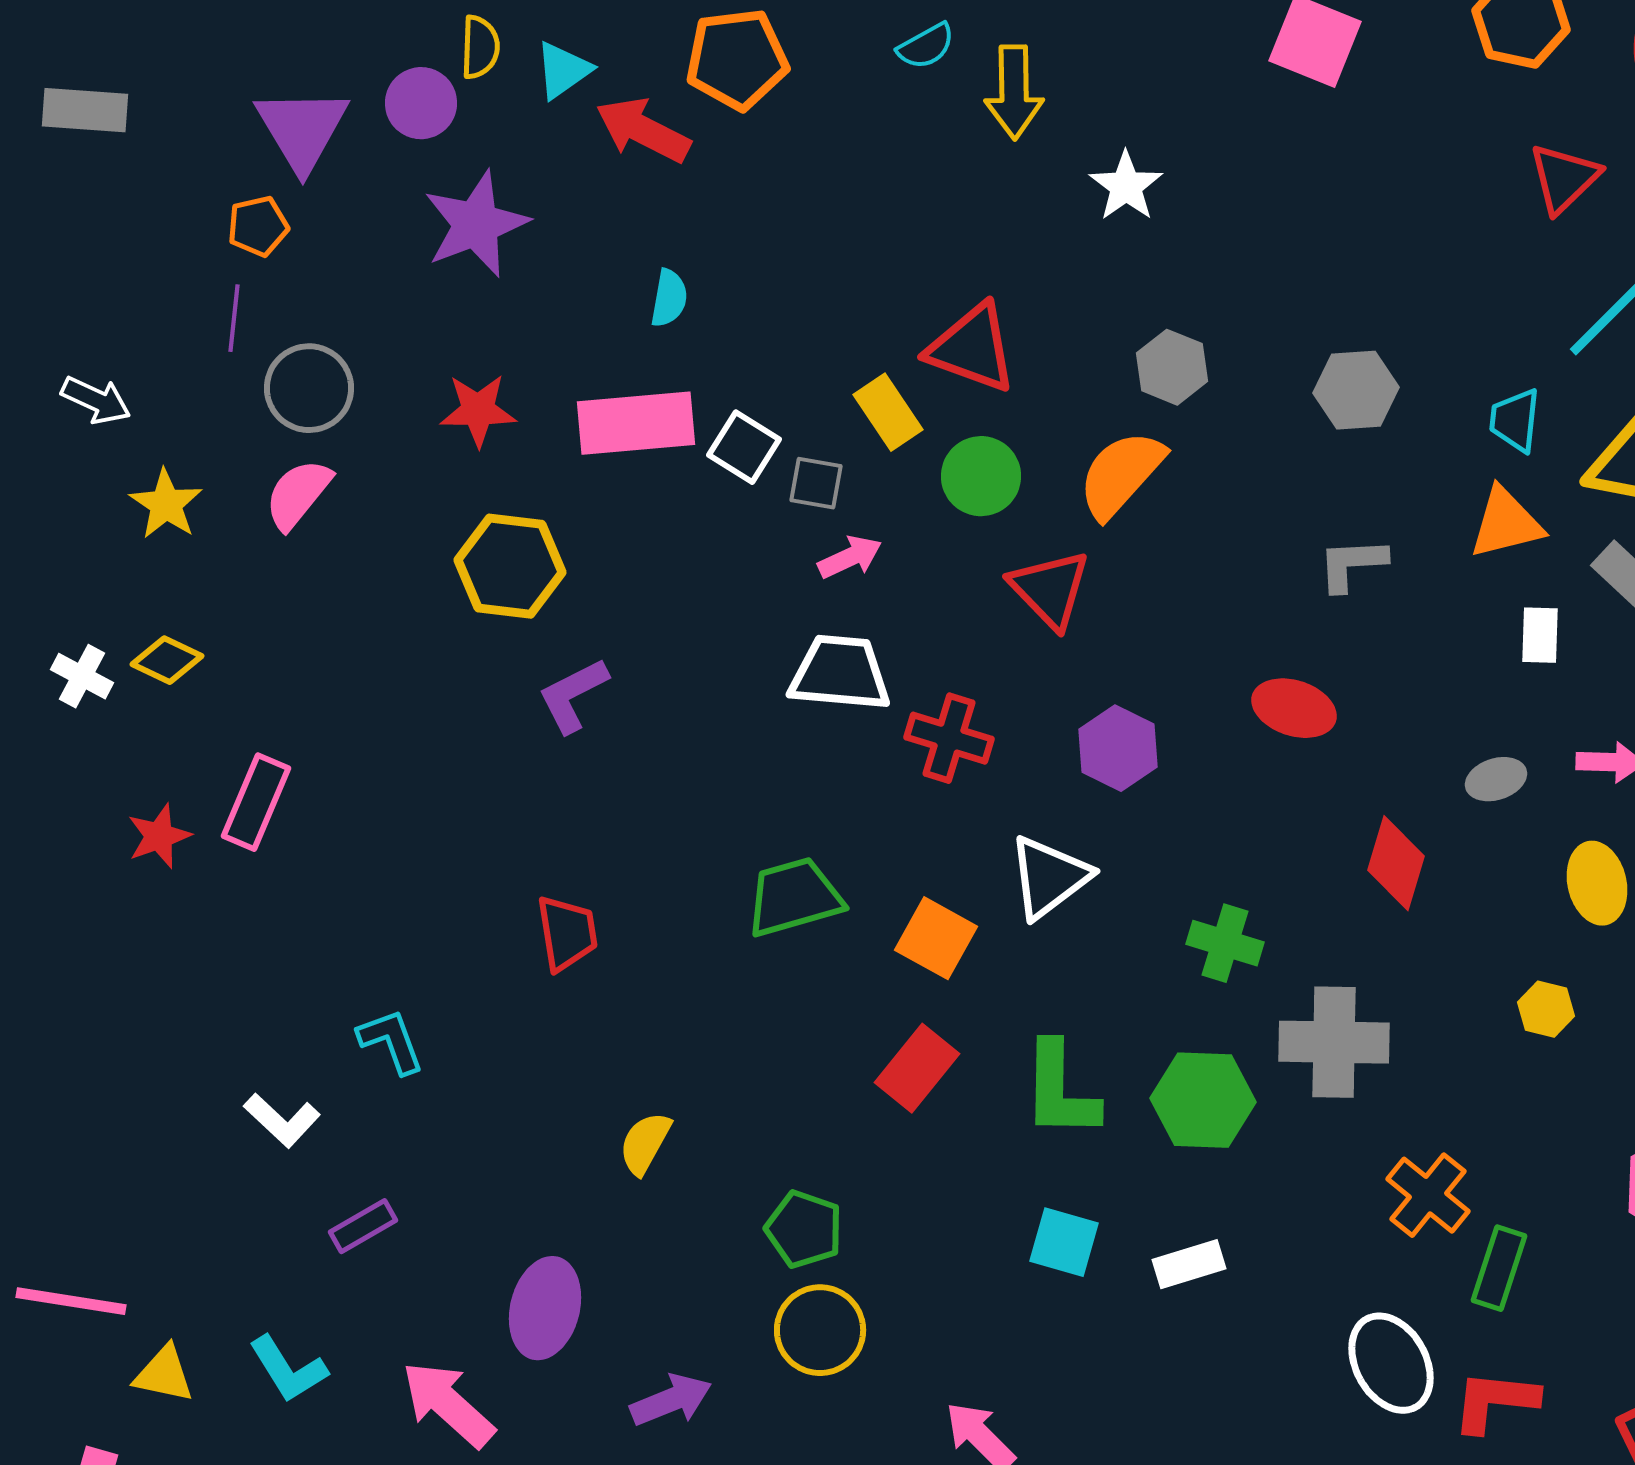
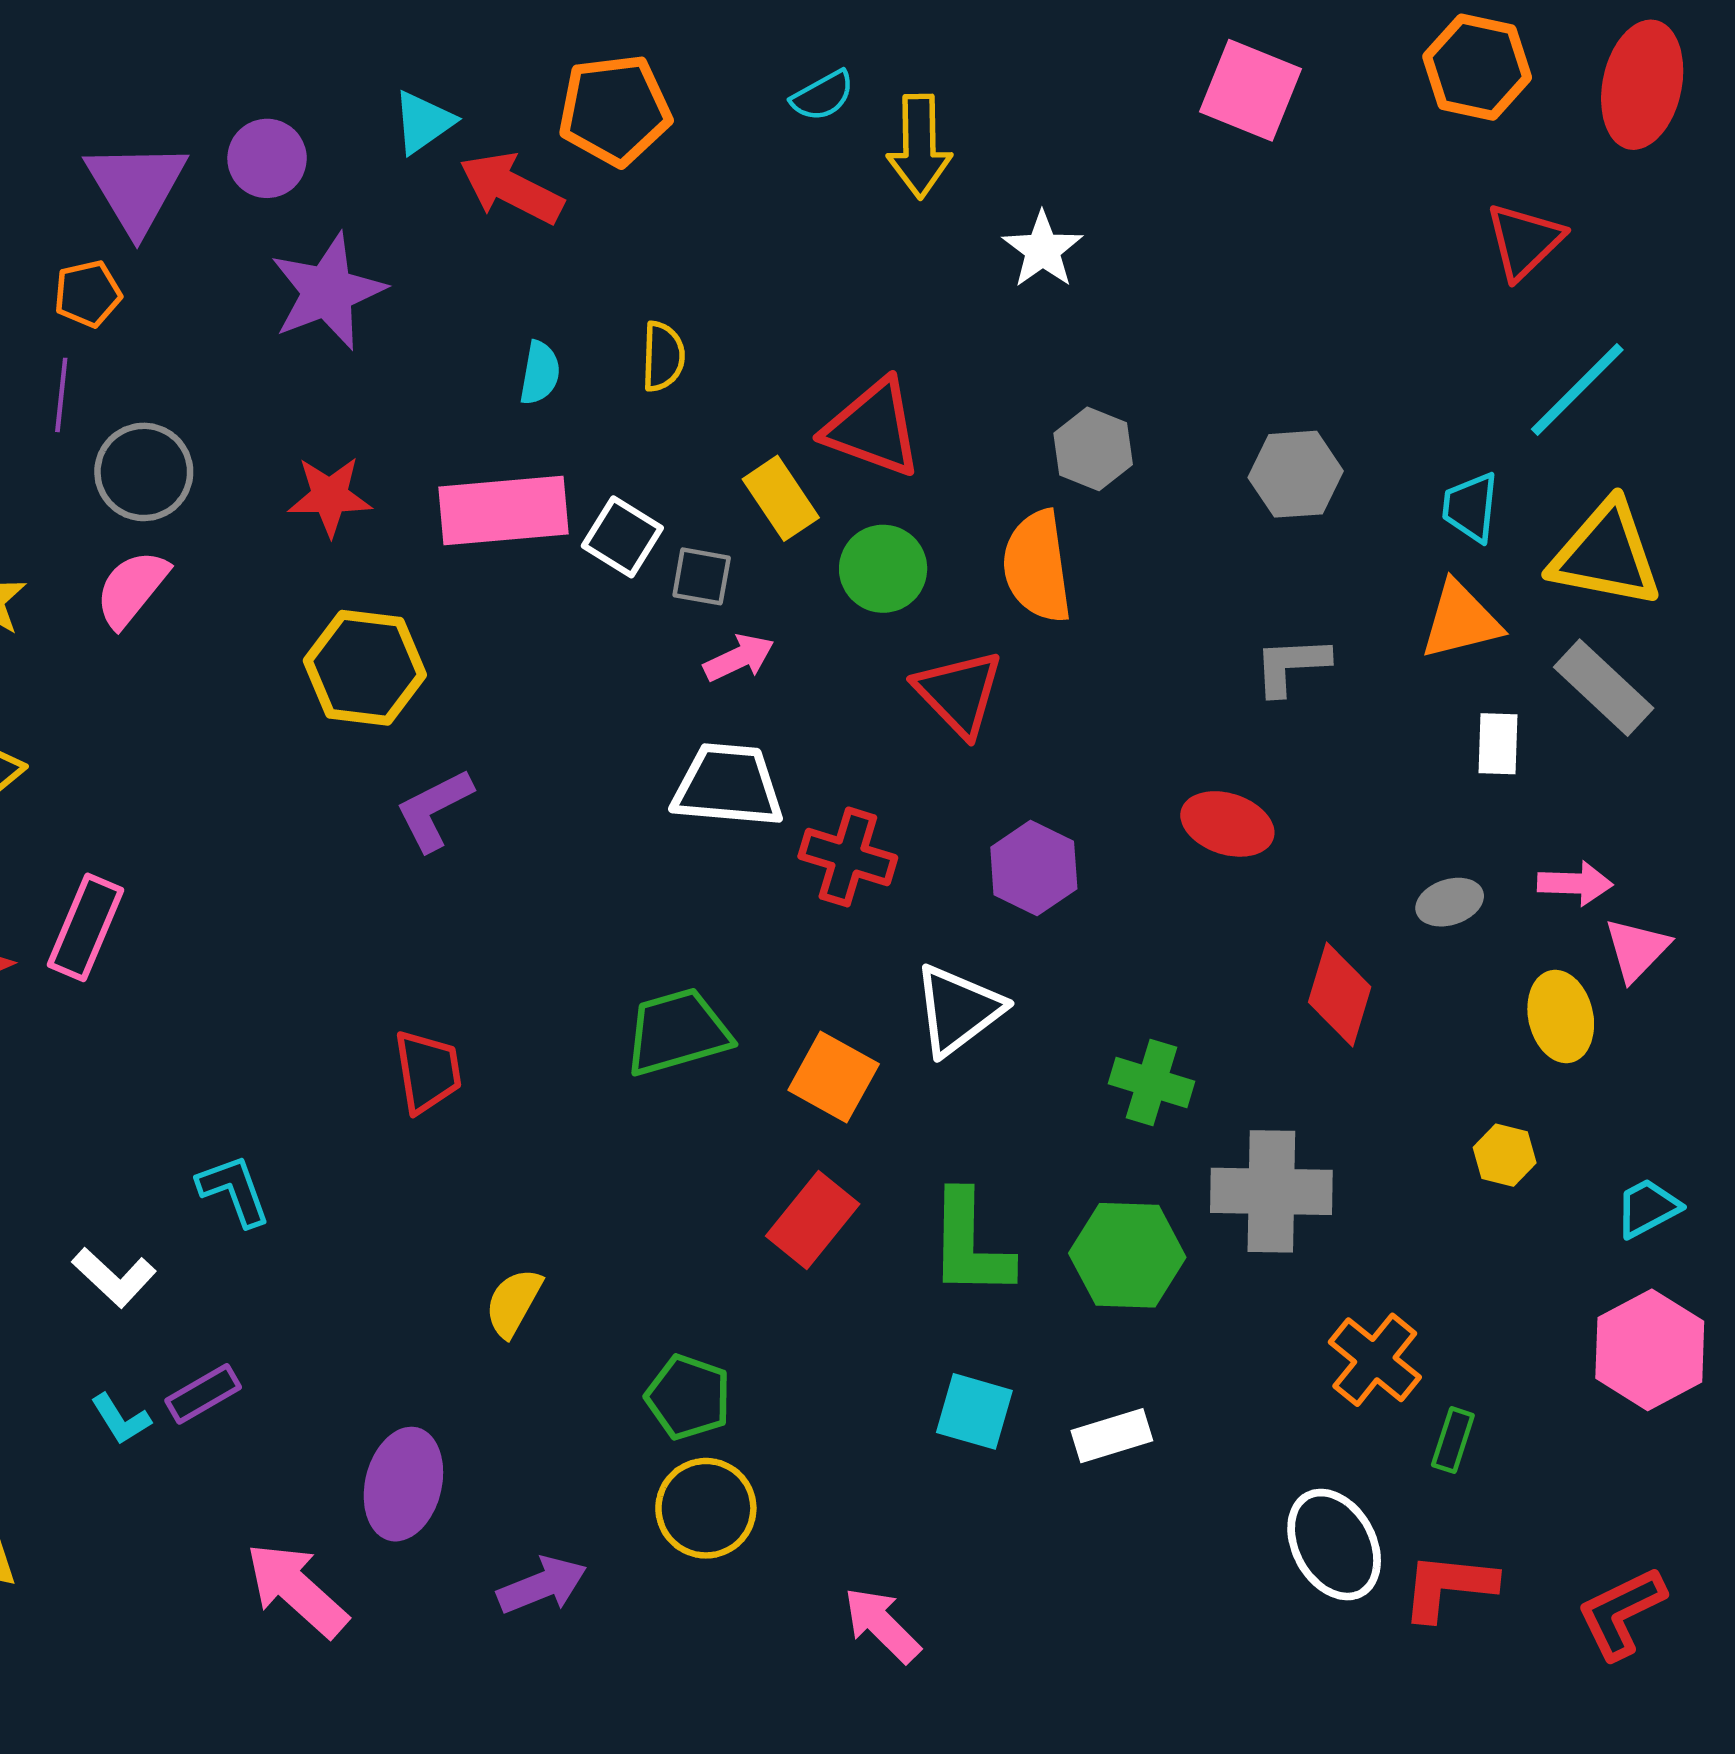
yellow semicircle: (480, 47) -> (663, 356), moved
orange semicircle: (1121, 474) -> (1037, 567), turned -50
green rectangle: (1499, 1268) -> (1453, 1440), size x0.7
cyan L-shape: (288, 1369) -> (121, 1419), moved, size x0.7

